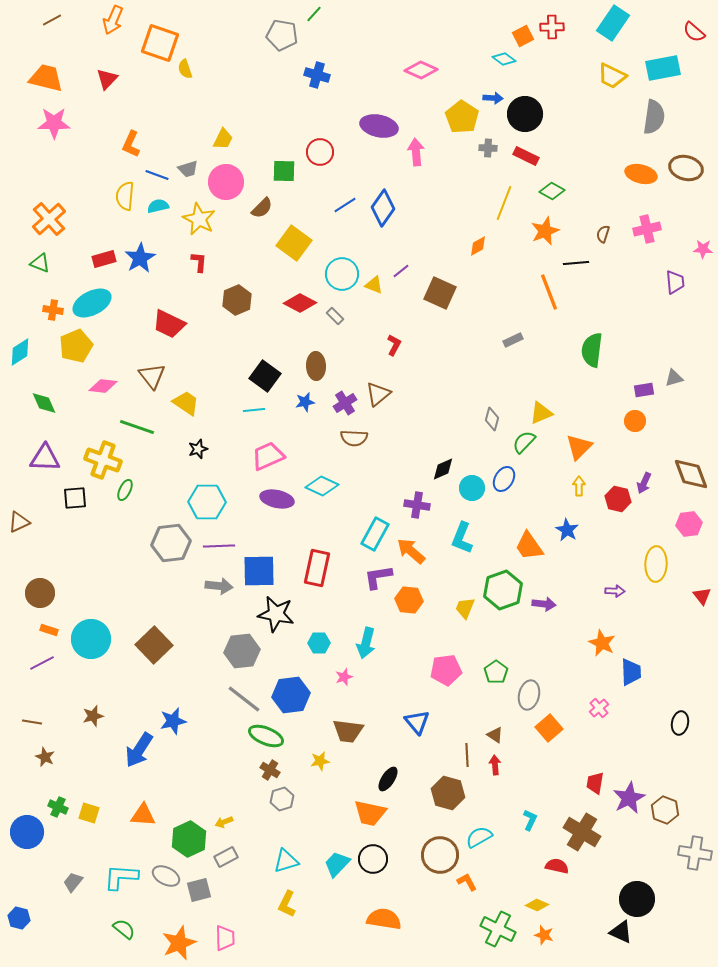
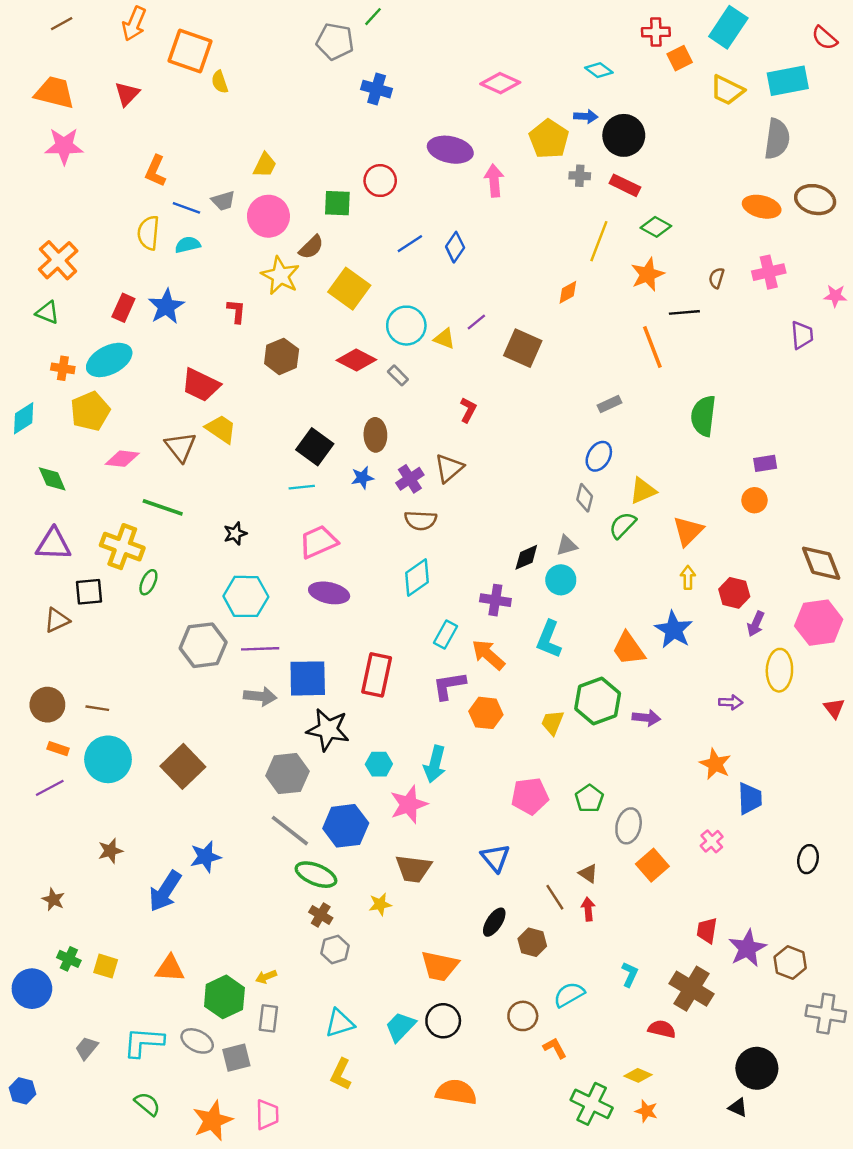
orange square: (523, 36) -> (680, 58), moved
blue diamond: (383, 208) -> (455, 247), size x0.7
yellow star: (199, 219) -> (280, 276), moved
red rectangle: (104, 259) -> (123, 308), turned -50
gray triangle: (674, 378) -> (567, 545), moved
yellow trapezoid: (186, 403) -> (221, 429), moved
blue ellipse: (504, 479) -> (599, 456), moved
purple arrow: (644, 483) -> (756, 624), moved
cyan diamond: (322, 486) -> (417, 577), moved, turned -60
brown triangle: (19, 522) -> (57, 620), moved
pink hexagon: (689, 524) -> (819, 623), size x1.5
blue star: (567, 530) -> (674, 630), size x1.4
cyan rectangle: (375, 534) -> (446, 635), size x0.7
pink star: (344, 677) -> (409, 804), size x1.8
brown line: (32, 722) -> (97, 708), moved
brown line: (467, 755) -> (555, 897), turned -30
black ellipse: (388, 779) -> (494, 922), moved
brown hexagon: (448, 793) -> (532, 942), size x0.7
brown circle: (440, 855) -> (523, 1016), size x0.7
gray rectangle: (226, 857) -> (268, 1018), turned -55
black triangle: (621, 932) -> (738, 1107), size x0.7

